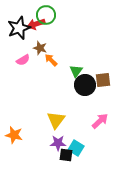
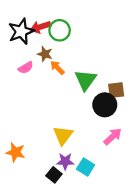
green circle: (46, 15) -> (60, 30), moved
green triangle: (76, 71) -> (86, 80), size x1.5
black circle: (85, 85) -> (105, 105), moved
black square: (66, 155) -> (54, 175), moved, turned 32

